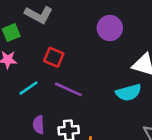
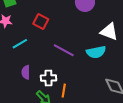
purple line: (68, 89) -> (64, 50), moved

